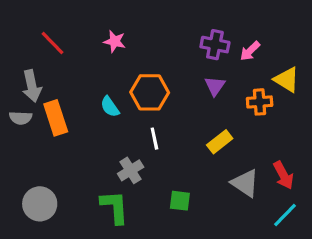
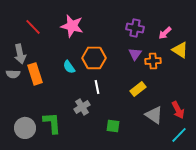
pink star: (115, 41) -> (72, 26), size x1.6
pink arrow: (250, 51) -> (165, 33), moved
orange cross: (260, 102) -> (153, 61), moved
green L-shape: (115, 207) -> (52, 123), moved

